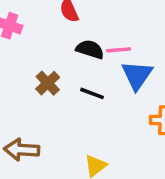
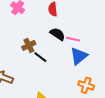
black line: (92, 93) -> (40, 57), moved

